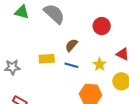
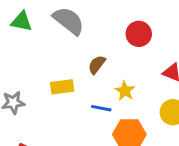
yellow star: (100, 64) -> (125, 91), moved
blue line: (71, 65) -> (101, 108), moved

